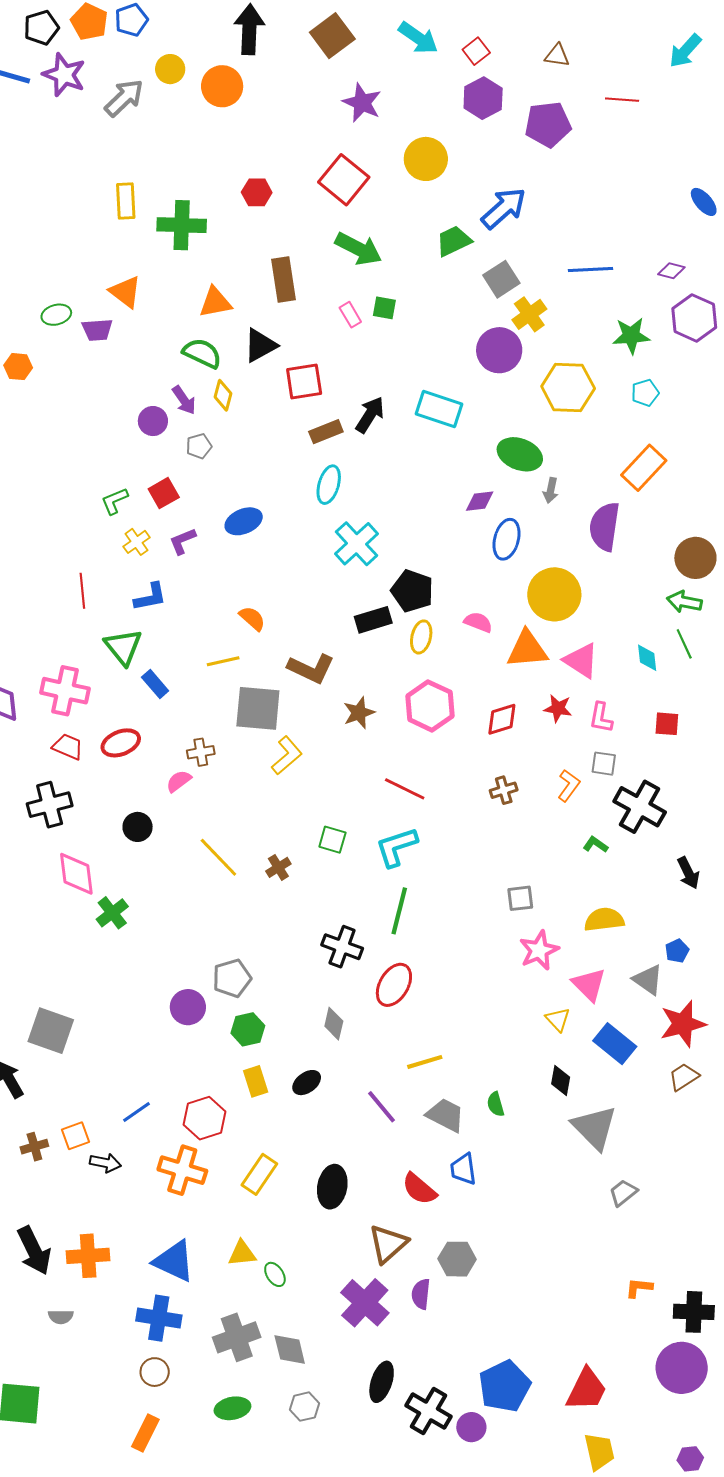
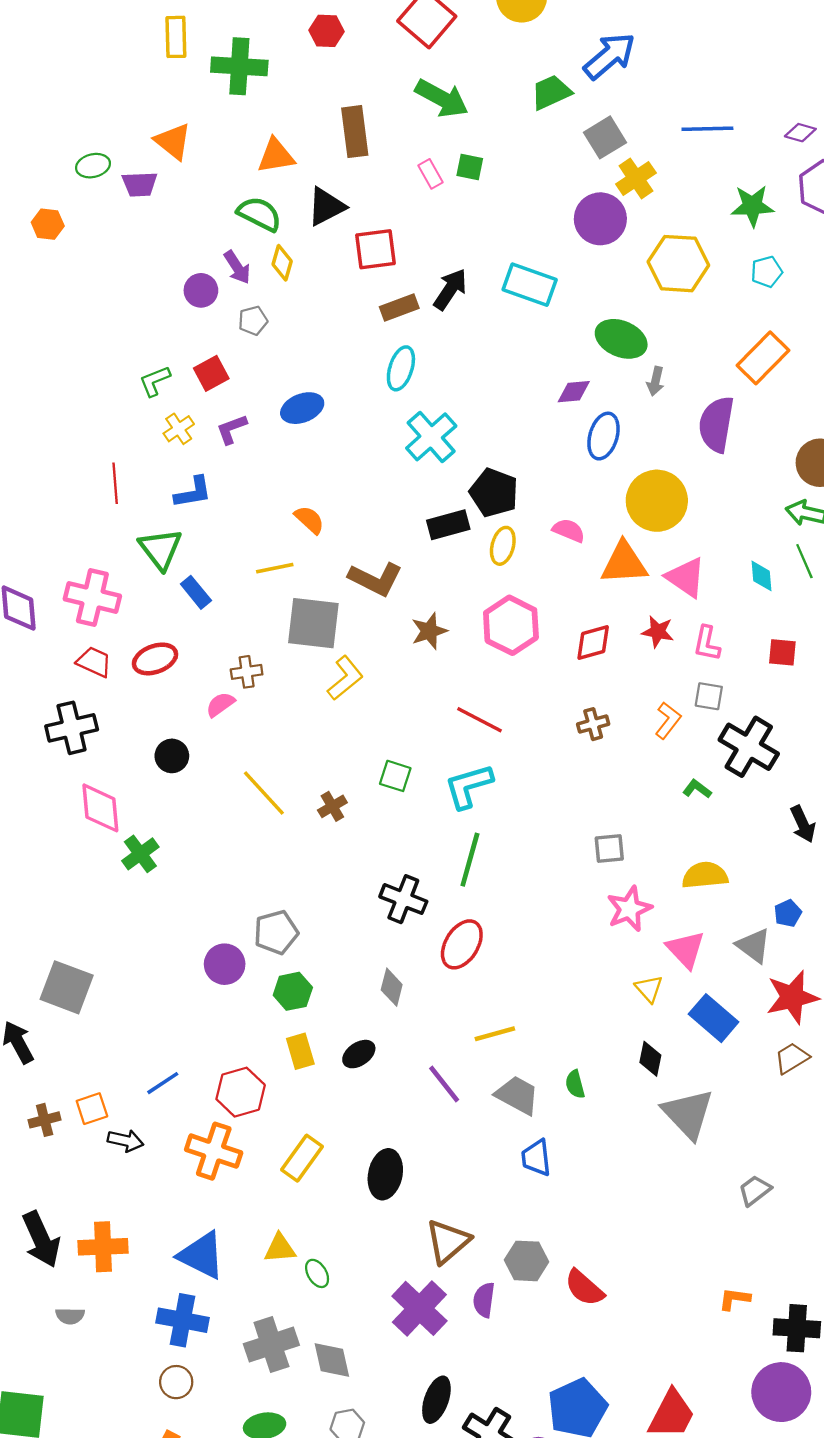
red semicircle: (419, 1189) -> (584, 1288), moved
gray trapezoid: (623, 1193) -> (755, 1190), moved

